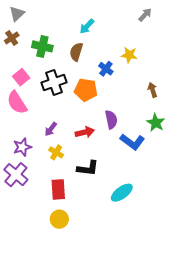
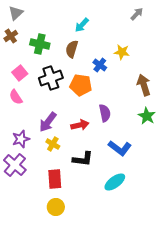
brown arrow: (152, 90) -> (144, 85), size x1.5
pink semicircle: (17, 103) -> (16, 97), size x0.7
purple arrow: (51, 129) -> (48, 122), size x1.5
blue L-shape: (132, 142) -> (120, 148), moved

